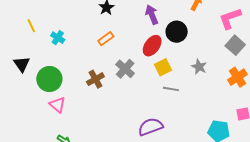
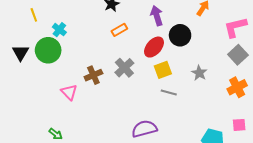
orange rectangle: (106, 39) -> (119, 30), moved
green circle: (49, 79) -> (48, 50), moved
pink triangle: (57, 105) -> (69, 92), moved

